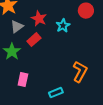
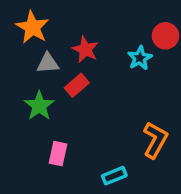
cyan star: (63, 26) -> (140, 58), moved
gray triangle: (17, 27) -> (48, 63), turned 32

